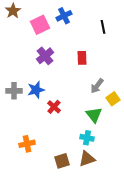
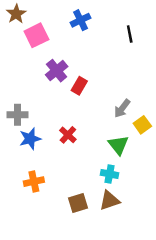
pink square: (40, 25) -> (36, 35), moved
red rectangle: (82, 58) -> (79, 86), moved, turned 32
blue star: (36, 90) -> (30, 139), moved

